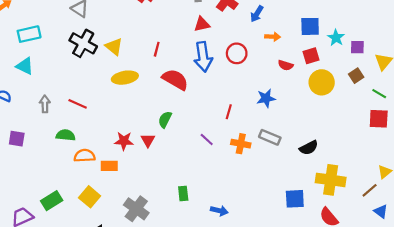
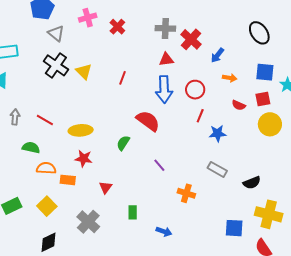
yellow ellipse: (125, 78) -> (81, 130), moved
red semicircle: (175, 80) -> (148, 121), moved
red line: (229, 112) -> (200, 116), moved
red triangle: (148, 140) -> (106, 187), moved
orange cross: (241, 144) -> (186, 193), moved

